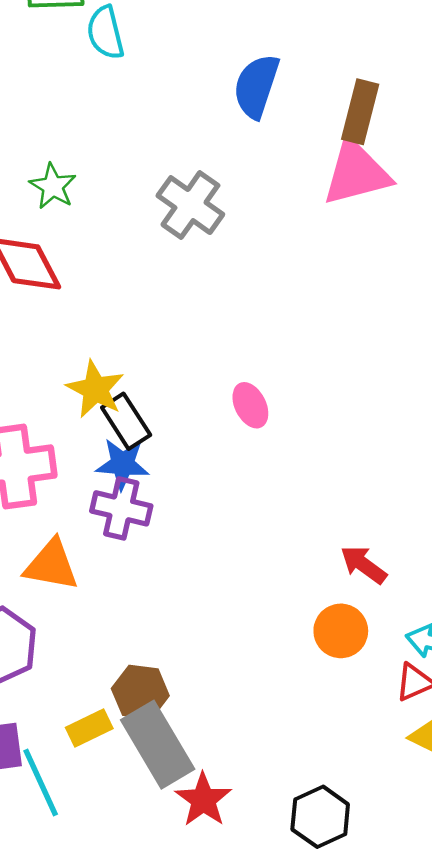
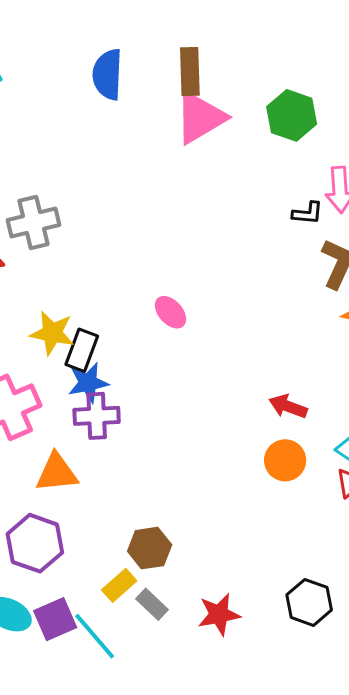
gray cross: (190, 205) -> (33, 223), moved, turned -33
black rectangle: (126, 421) -> (82, 350), turned 69
gray rectangle: (158, 745) -> (152, 604), moved, size x0.5
red star: (203, 800) -> (219, 614), turned -30

